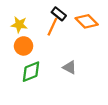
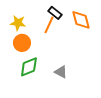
orange diamond: (87, 21) -> (81, 20), turned 30
gray triangle: (69, 67) -> (61, 72), moved

